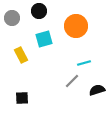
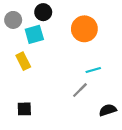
cyan square: (44, 39) -> (34, 34), moved
black semicircle: (97, 90) -> (108, 110), moved

